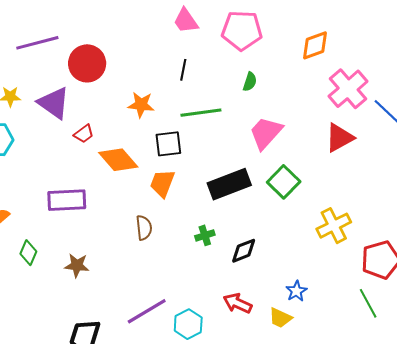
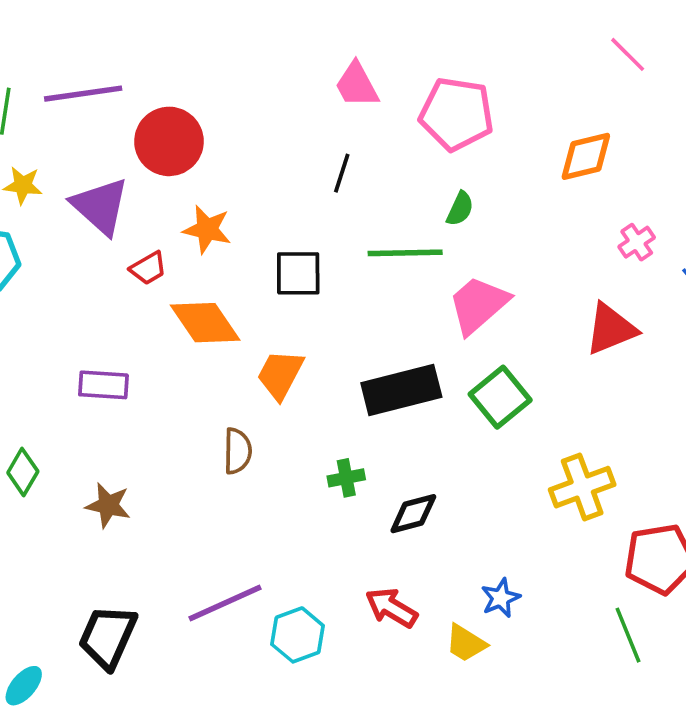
pink cross: (348, 89) -> (637, 242), size x0.5
orange star: (141, 105) -> (207, 229), moved
green line: (201, 113) -> (405, 253), moved
black square: (168, 144) -> (298, 273), moved
purple rectangle: (67, 200) -> (103, 385), size x0.7

